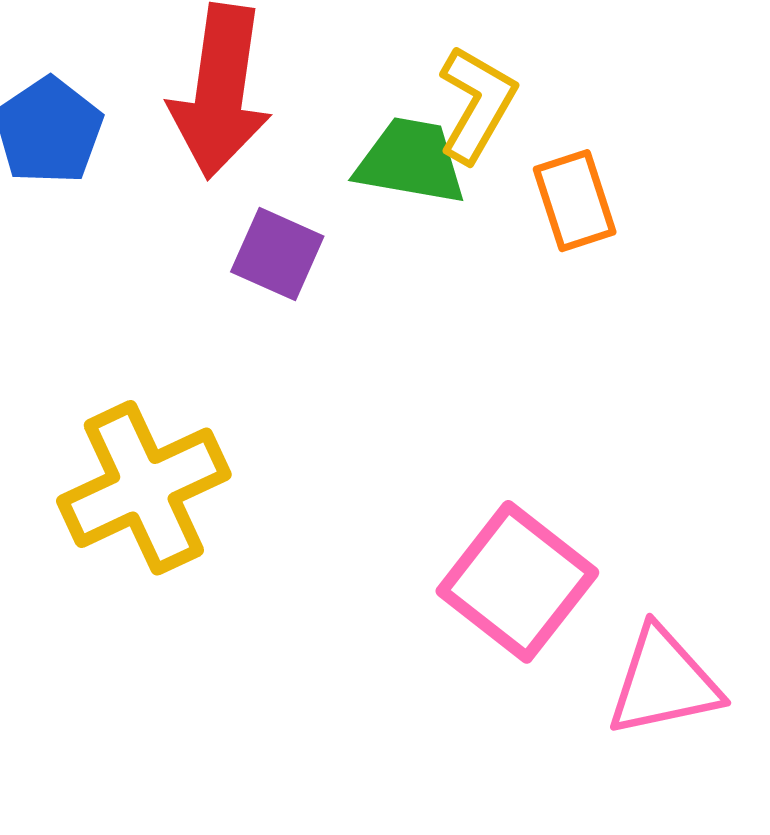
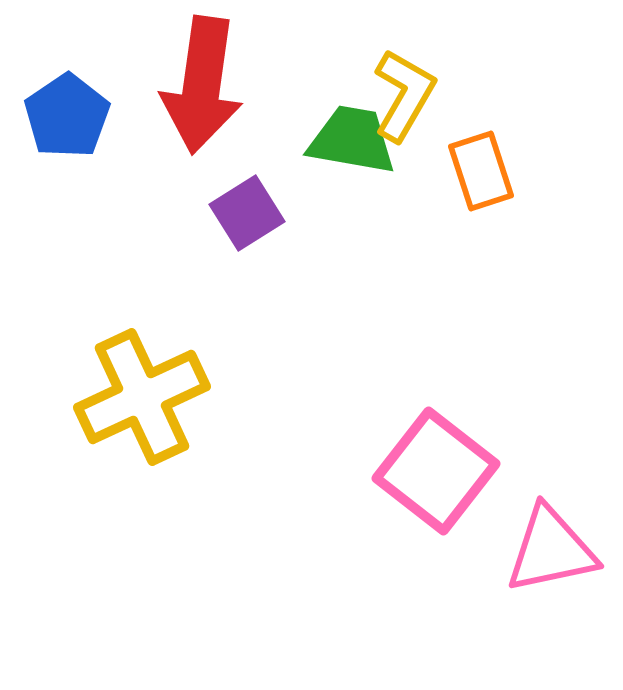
purple square: (277, 254) -> (247, 213), turned 34

